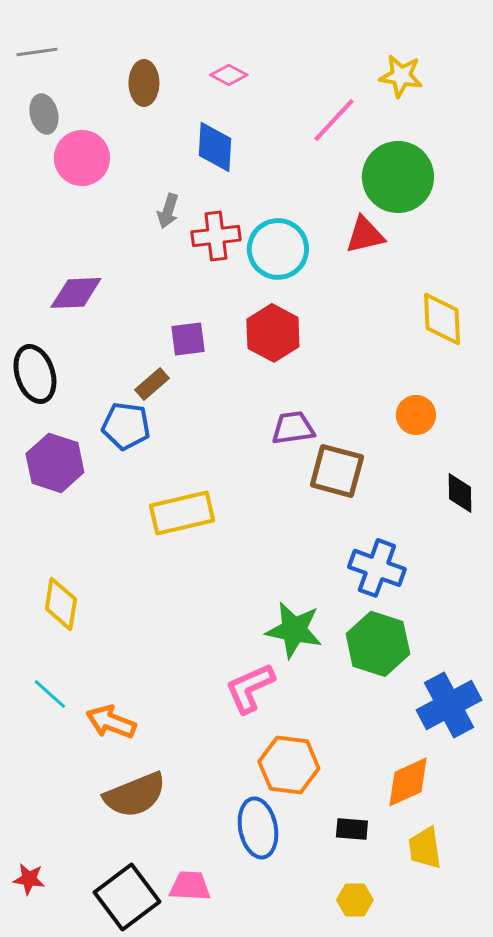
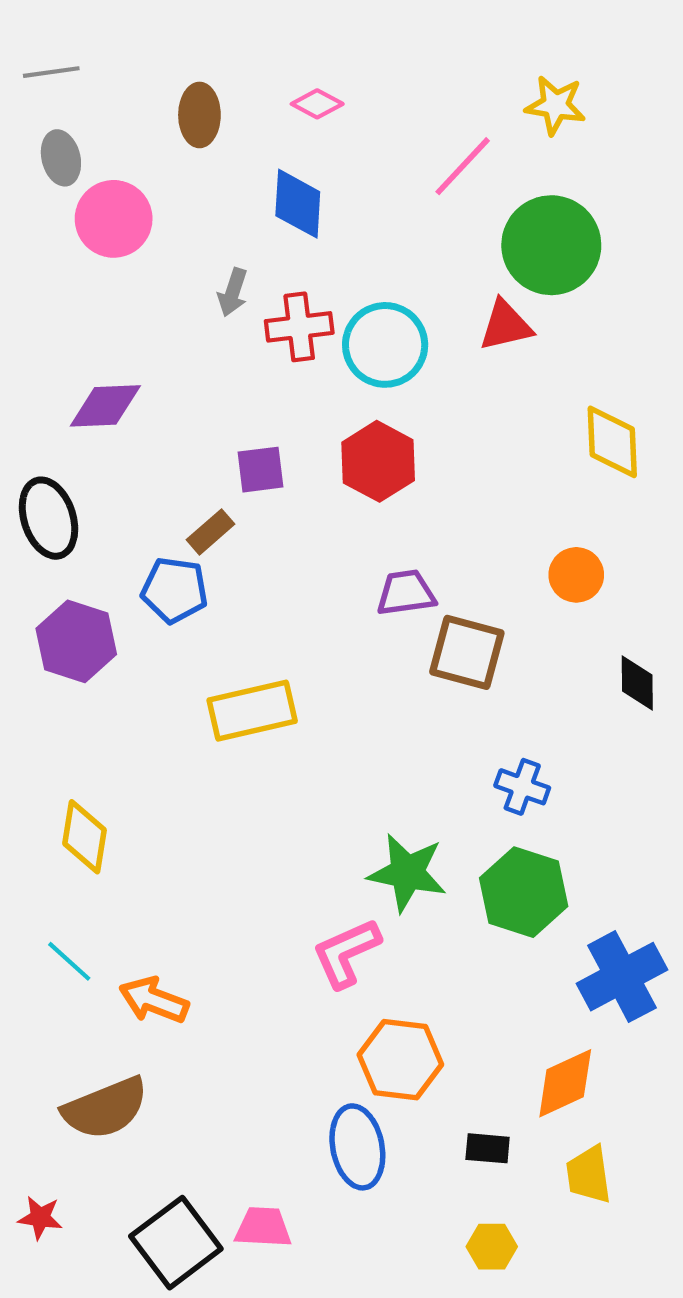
blue cross: (377, 568) -> (522, 787), size x0.7
brown semicircle: (135, 795) -> (105, 1108), moved

